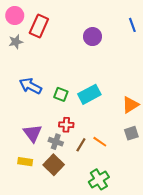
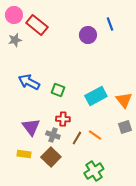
blue line: (132, 25) -> (110, 24), moved
red rectangle: (39, 26) -> (37, 25), turned -75
cyan rectangle: (89, 94) -> (96, 96), moved
orange triangle: (130, 105) -> (124, 100), turned -36

